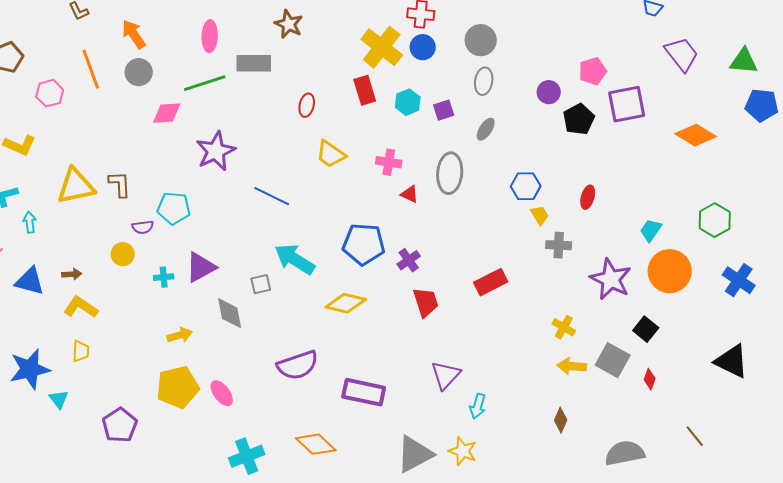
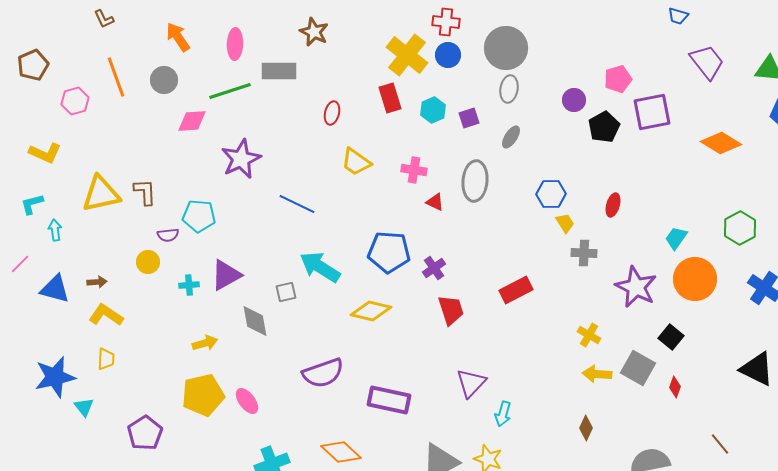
orange arrow: (134, 34) -> (178, 37), moved
gray circle: (481, 40) -> (506, 48), size x1.4

